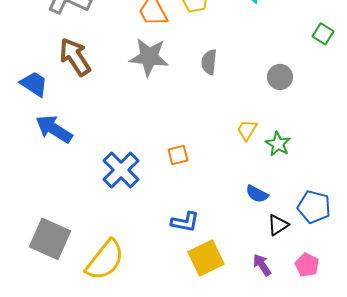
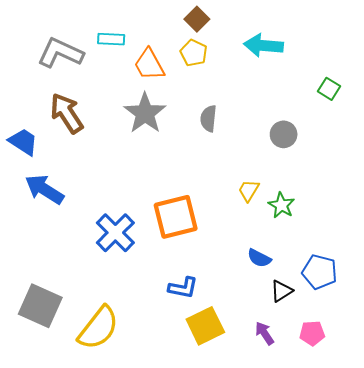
gray star: (149, 57) -> (145, 113), turned 30
orange square: (178, 155) -> (176, 217), size x2.0
pink pentagon: (307, 265) -> (312, 333), turned -30

